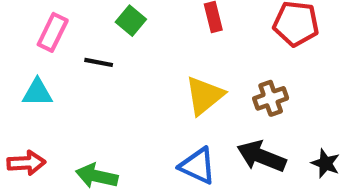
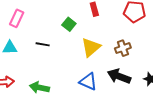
green square: (131, 21) -> (69, 24), moved
black line: (99, 62) -> (43, 44), moved

